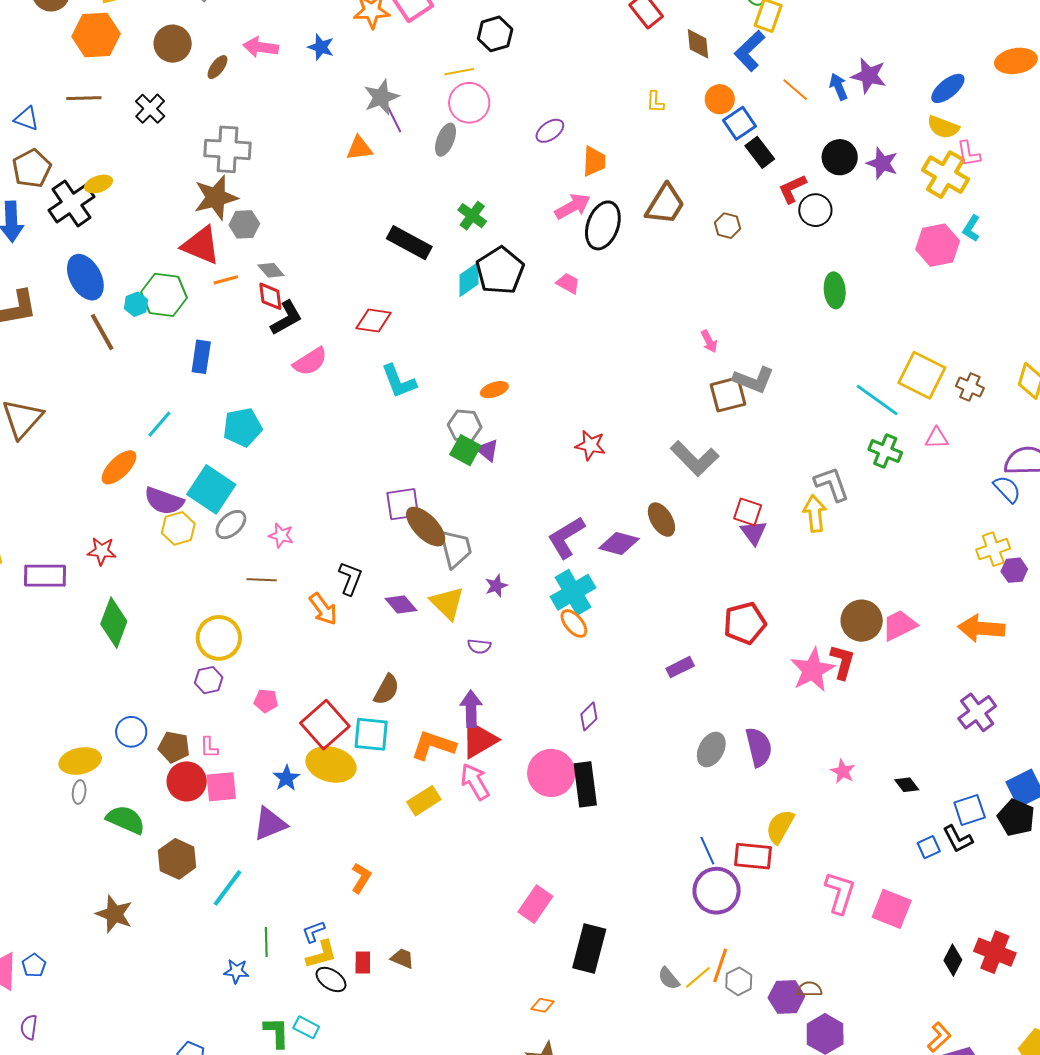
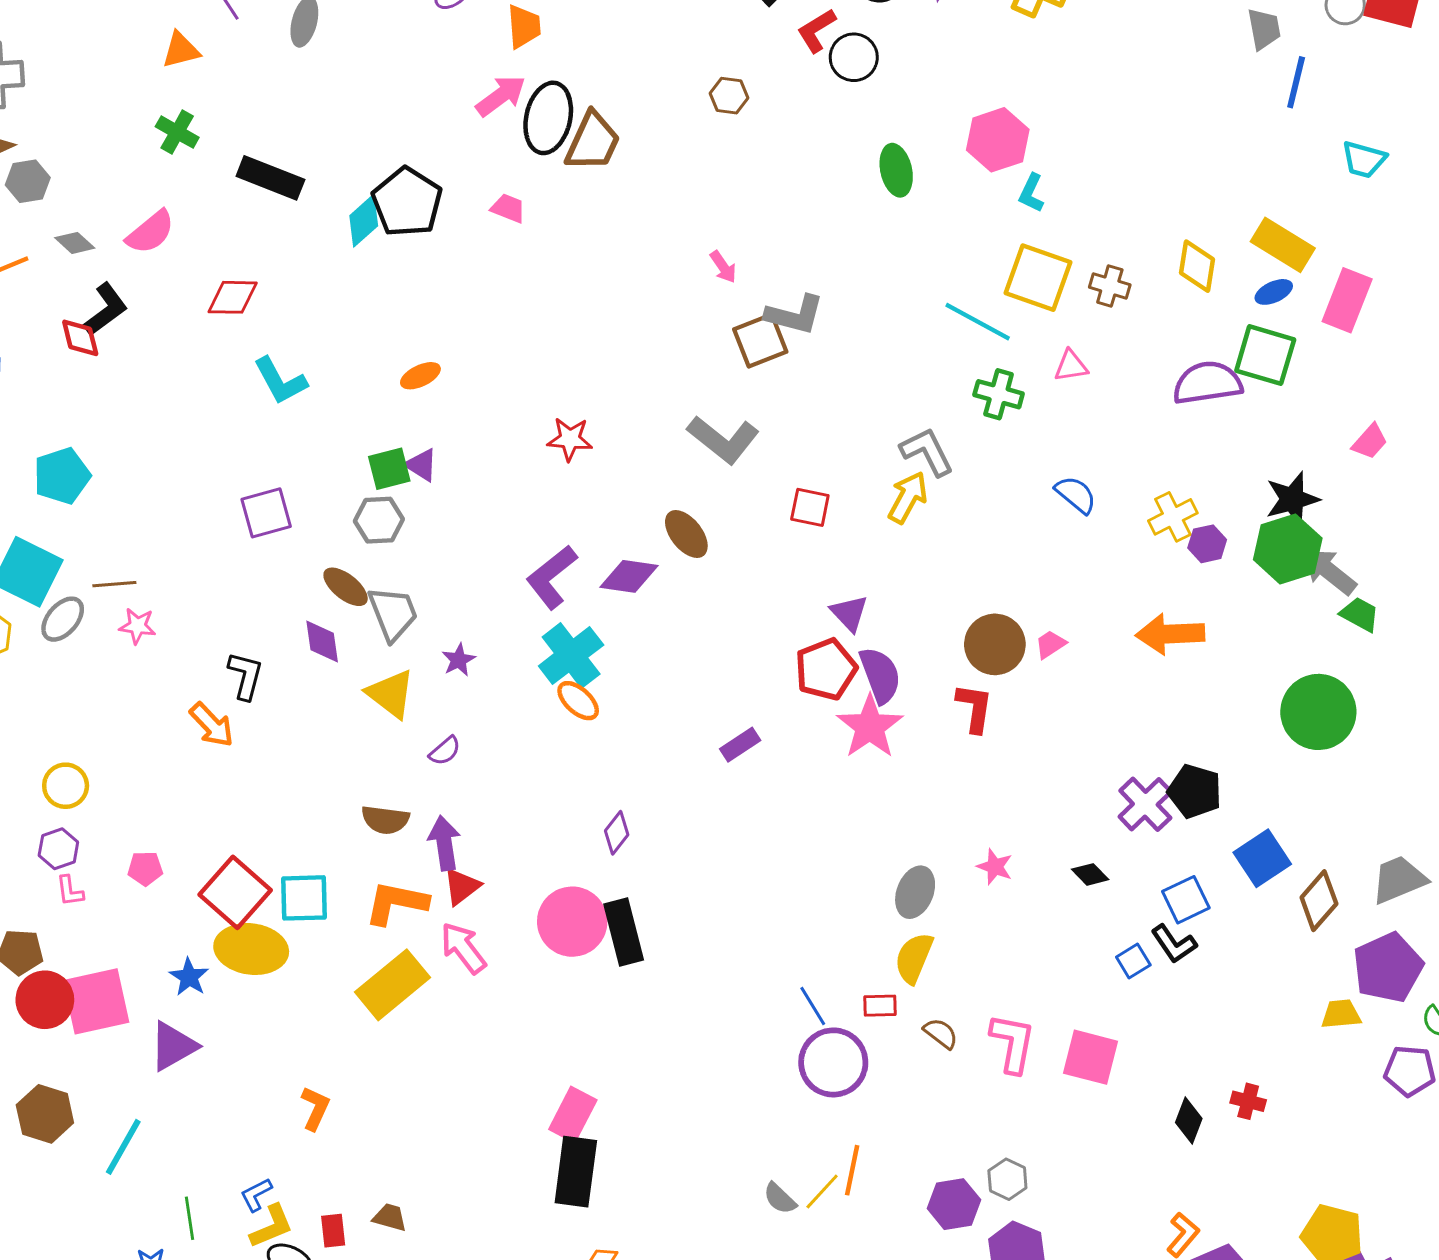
brown trapezoid: (665, 204) -> (593, 142), moved
green cross: (472, 216) -> (177, 132), moved
cyan L-shape: (971, 228) -> (1031, 193), moved
pink hexagon: (938, 245) -> (998, 140), moved
red diamond: (270, 296) -> (80, 338), moved
pink semicircle: (310, 362) -> (151, 232), moved
gray hexagon: (465, 426) -> (379, 520), moved
green square: (465, 450) -> (389, 469), turned -36
blue semicircle: (1007, 489) -> (1076, 495), moved
purple square: (403, 504) -> (266, 513), moved
yellow arrow: (815, 513) -> (908, 498), turned 42
brown ellipse: (426, 527) -> (346, 587), size x0.7
purple triangle: (754, 533) -> (849, 613), moved
brown line: (262, 580) -> (114, 584), moved
purple diamond: (401, 605) -> (322, 642), moved, turned 40
pink trapezoid: (899, 625) -> (1050, 644), size x0.6
yellow circle: (219, 638) -> (66, 786), size x0.7
purple semicircle: (479, 646) -> (445, 751), turned -40
pink star: (813, 670) -> (870, 727), moved
brown semicircle: (387, 690) -> (385, 820), moved, turned 76
purple cross: (977, 712) -> (1145, 804), moved
red triangle: (479, 740) -> (462, 886), size x0.7
pink L-shape: (209, 747) -> (70, 891), moved
purple semicircle: (759, 747) -> (880, 675), moved
gray ellipse: (711, 749) -> (915, 892), moved
pink square: (221, 787) -> (96, 1001), size x1.4
yellow rectangle: (424, 801) -> (393, 985), size x1.5
black pentagon: (1016, 818) -> (1195, 791), moved
red rectangle: (753, 856) -> (880, 1006), size x0.6
black rectangle: (589, 949) -> (576, 1172), moved
red cross: (995, 952) -> (1248, 1101), size x0.6
gray hexagon: (739, 981) -> (1007, 1179), moved
brown semicircle: (809, 989) -> (941, 1033), moved, turned 45

